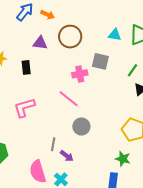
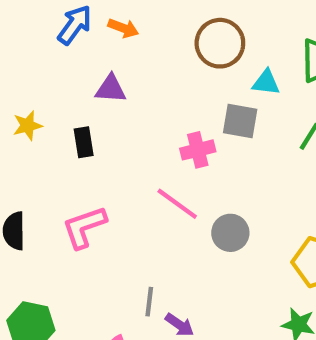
cyan triangle: (115, 35) -> (266, 82), moved
brown circle: (70, 37) -> (220, 43), moved
gray circle: (81, 127) -> (230, 233), moved

